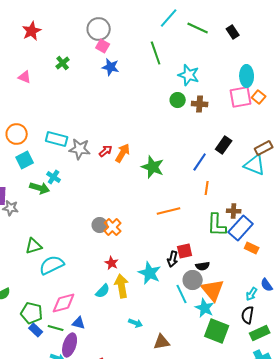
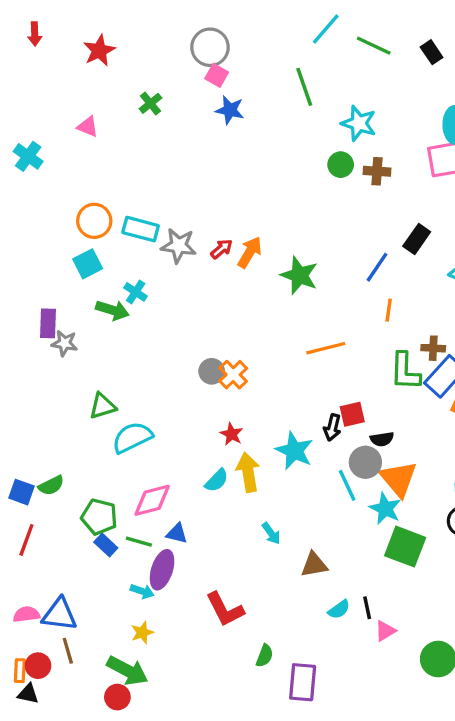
orange circle: (17, 134) -> (94, 221), moved
cyan arrow: (136, 323) -> (271, 533), turned 32

